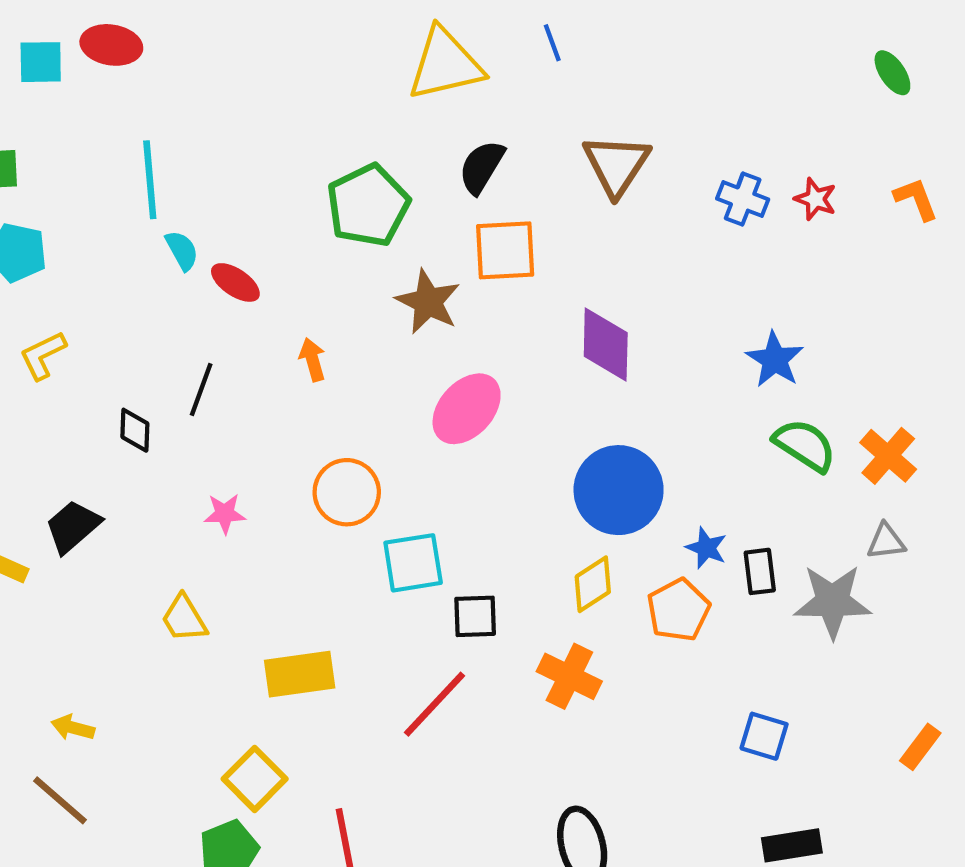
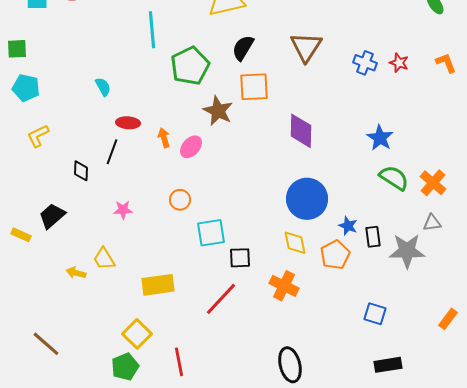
cyan line: (150, 180) -> (152, 30), moved
red ellipse: (235, 282) -> (128, 123), moved, turned -30
pink ellipse: (467, 409) -> (191, 147), moved, size x0.7
orange circle: (347, 492) -> (180, 200), size x0.7
yellow diamond: (593, 584) -> (295, 243), turned -68
yellow arrow: (73, 728) -> (76, 273), moved

